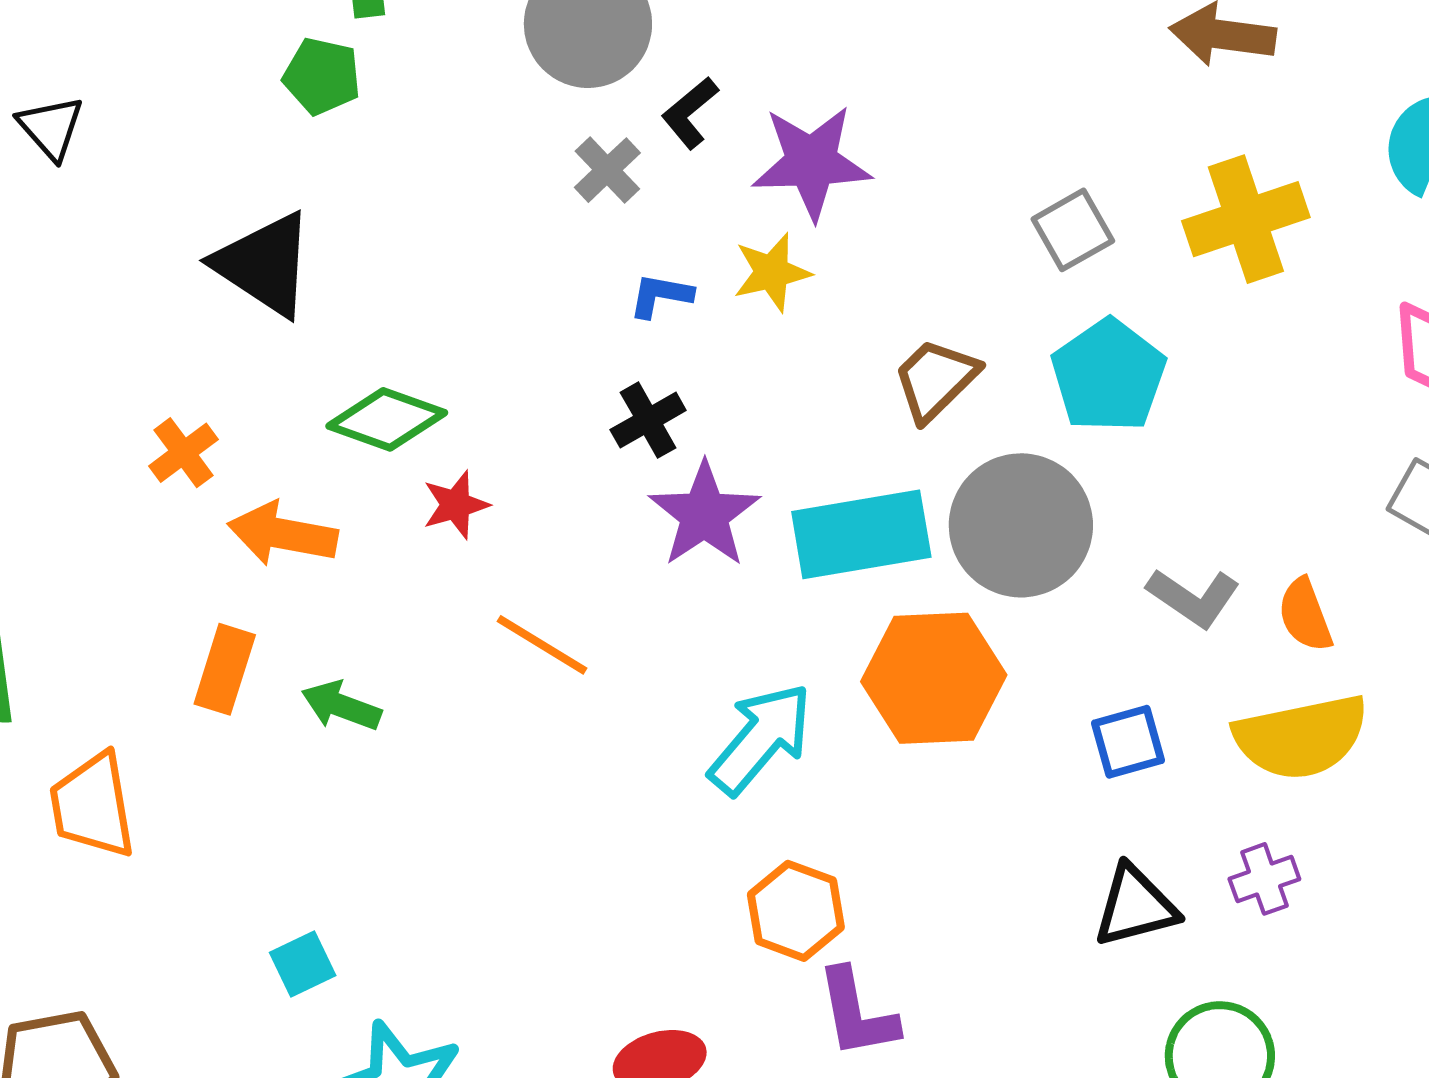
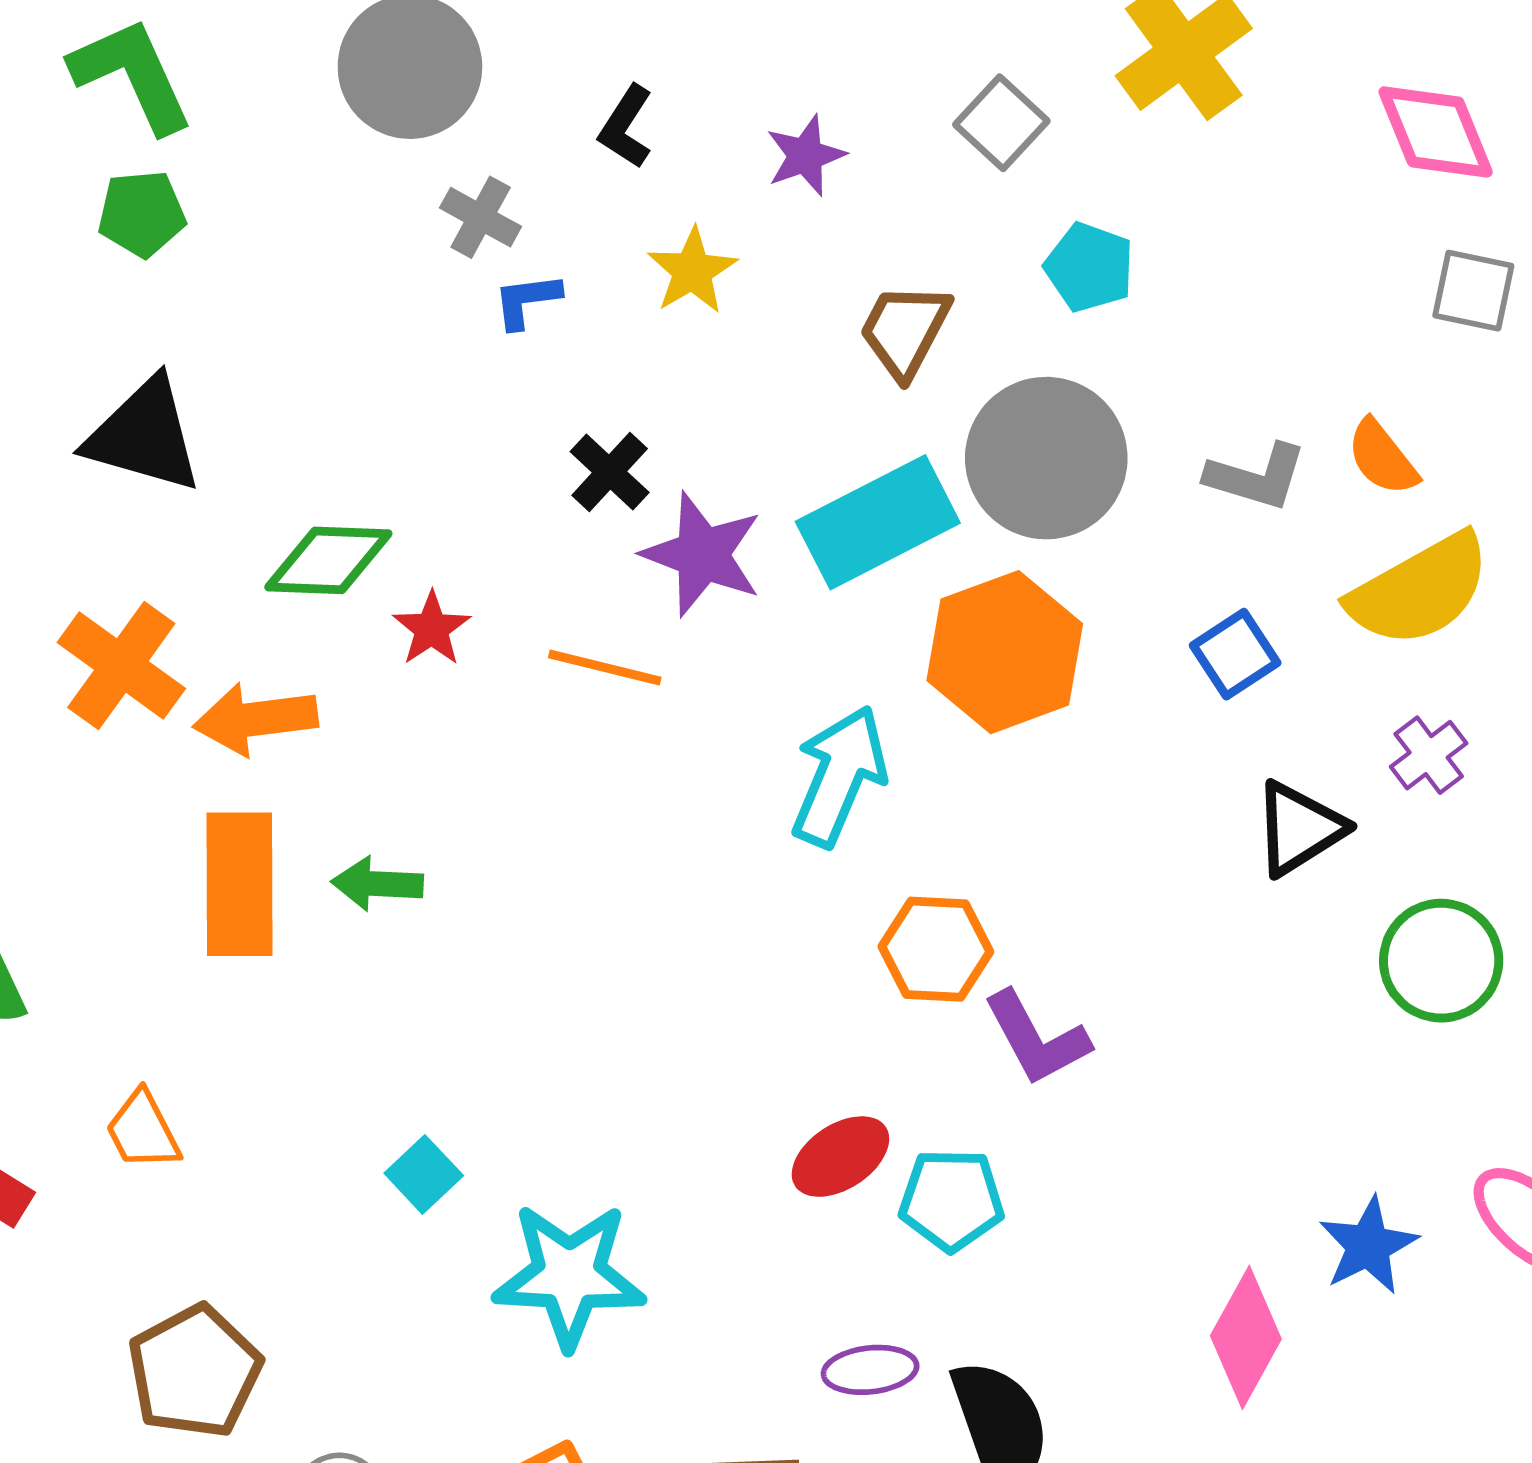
black L-shape: (690, 113) -> (626, 127), moved
purple star: (811, 162) -> (806, 156), moved, size x0.6
blue L-shape: (661, 295) -> (527, 301), moved
cyan pentagon: (1109, 376) -> (1089, 267), size x0.7
orange cross: (184, 453) -> (121, 665), size x1.6
orange line: (542, 645) -> (605, 668), moved
orange rectangle: (225, 669) -> (239, 884), size x1.5
orange trapezoid: (93, 806) -> (143, 1131), moved, size x0.7

